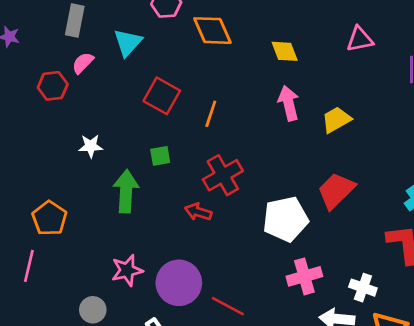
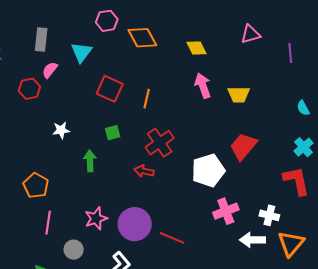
yellow trapezoid: (336, 120) -> (239, 95), turned -145
green arrow: (126, 191) -> (90, 161), size x0.7
pink line: (29, 266) -> (48, 223), moved

